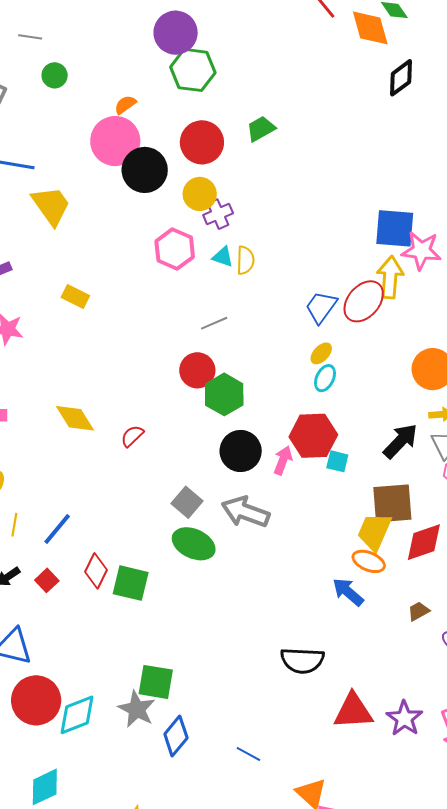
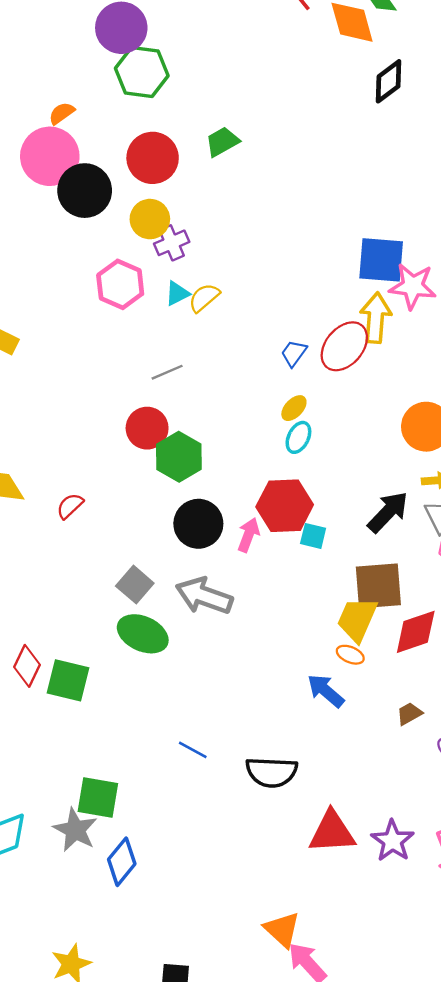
cyan triangle: (223, 257) -> (177, 293), turned -45
yellow semicircle: (245, 260) -> (204, 298), turned -132
blue trapezoid: (321, 307) -> (294, 353), size x0.7
orange ellipse: (369, 561) -> (350, 655), size x0.7
blue line: (248, 754) -> (193, 750), moved

